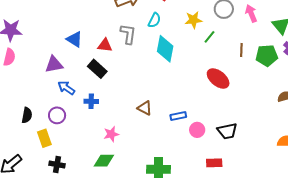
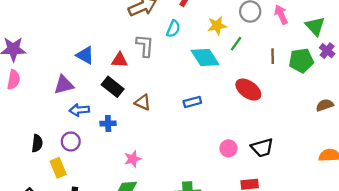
cyan diamond: (165, 49) -> (205, 58), moved, turned -40
blue arrow: (66, 88) -> (79, 110), turned -36
brown triangle: (145, 108) -> (143, 102), moved
blue rectangle: (178, 116) -> (192, 102), moved

